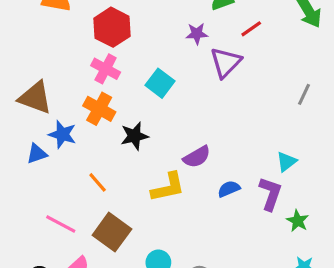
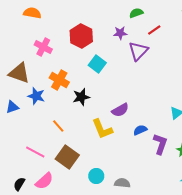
red hexagon: (112, 27) -> (81, 36), moved
pink cross: (106, 69) -> (43, 47), moved
blue triangle: (37, 154) -> (12, 107), moved
yellow L-shape: (168, 187) -> (102, 129), turned 80
purple L-shape: (270, 194) -> (160, 144), moved

